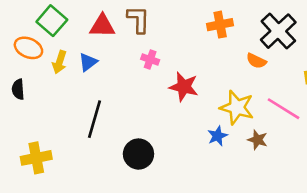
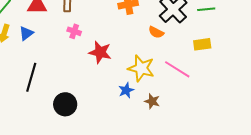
brown star: (258, 140) -> (152, 101), moved

